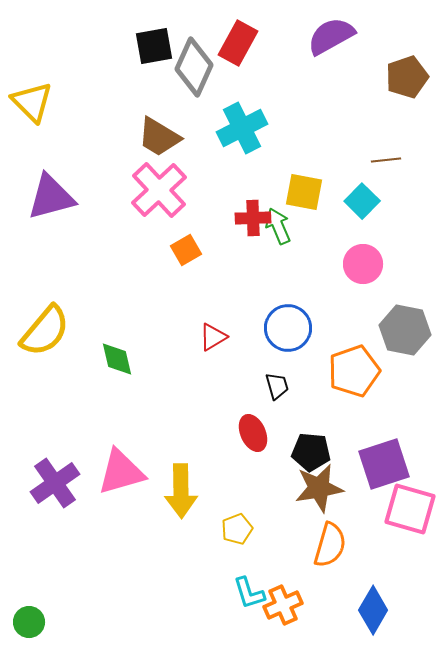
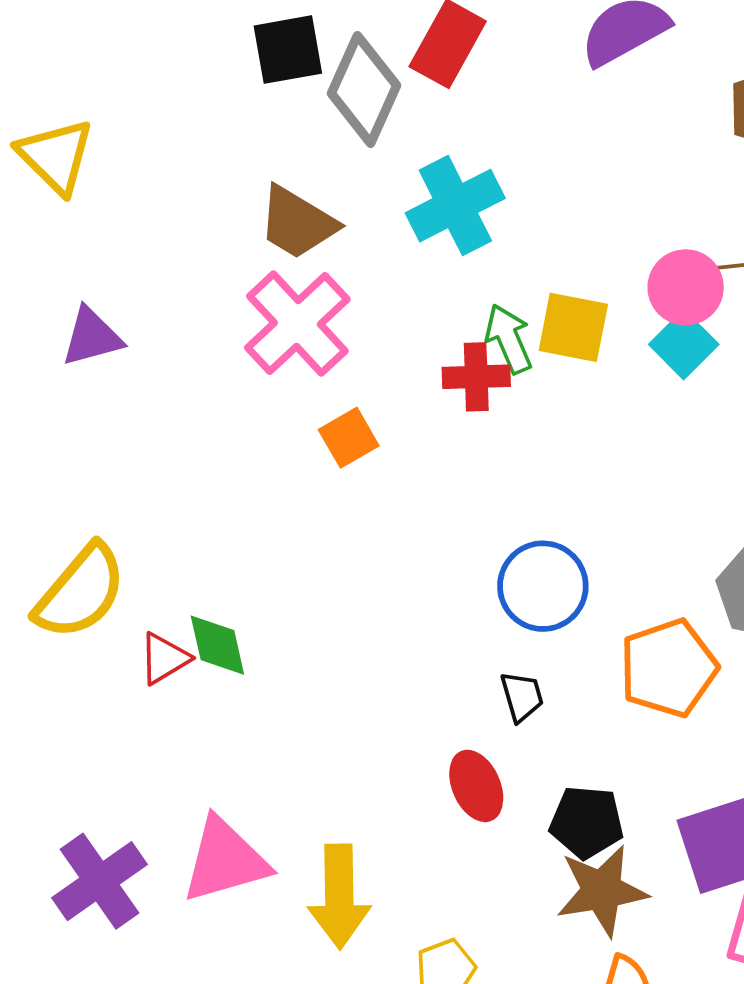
purple triangle: (51, 197) -> (92, 337), size x0.7
green arrow: (278, 226) -> (509, 339), moved
pink circle: (363, 264) -> (686, 287), moved
red triangle: (213, 337) -> (164, 658), moved

